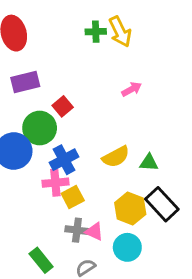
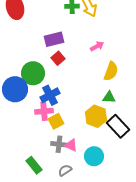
purple rectangle: (25, 82) -> (54, 39), moved
red square: (63, 106) -> (58, 58), moved
yellow semicircle: (116, 157) -> (111, 71), moved, turned -42
yellow hexagon: (130, 209) -> (96, 116), moved

